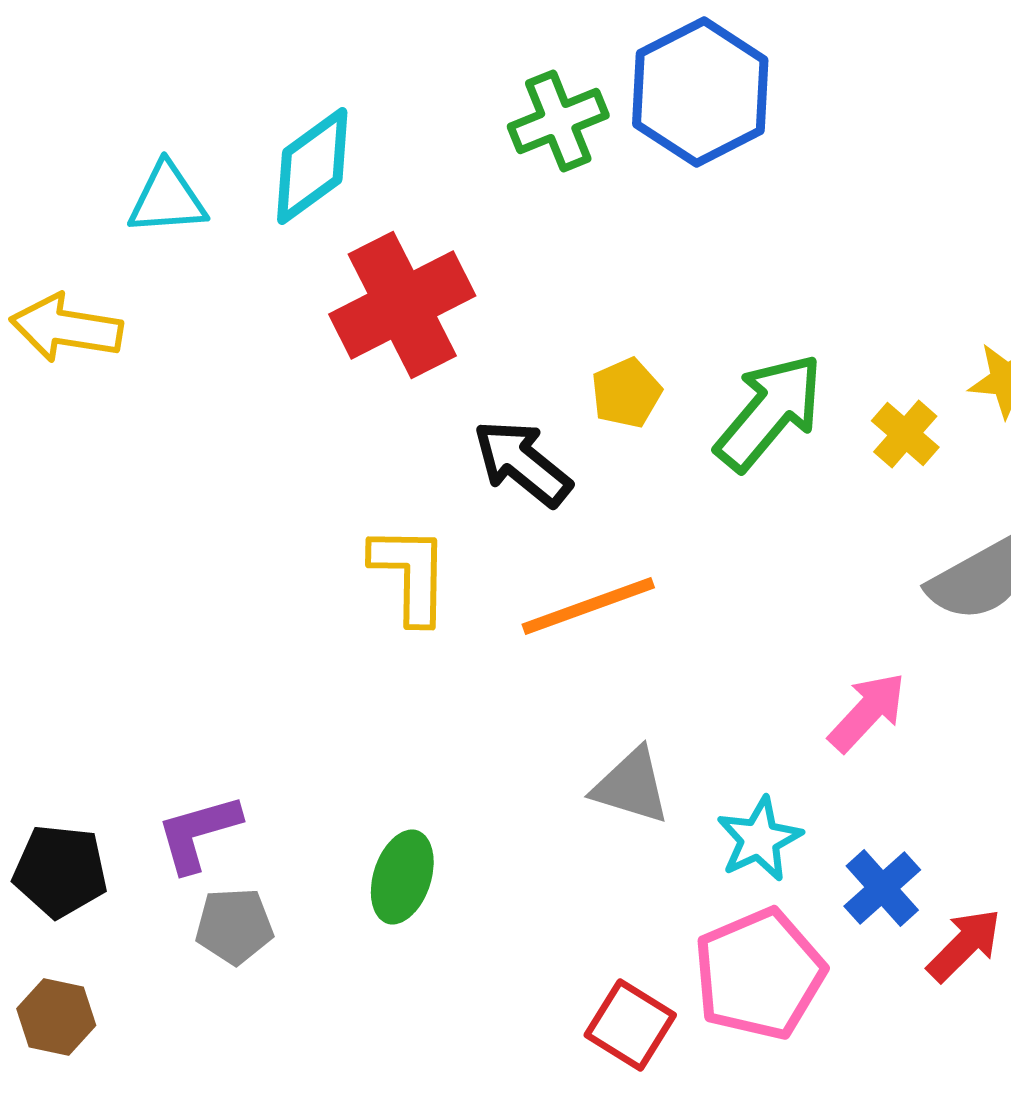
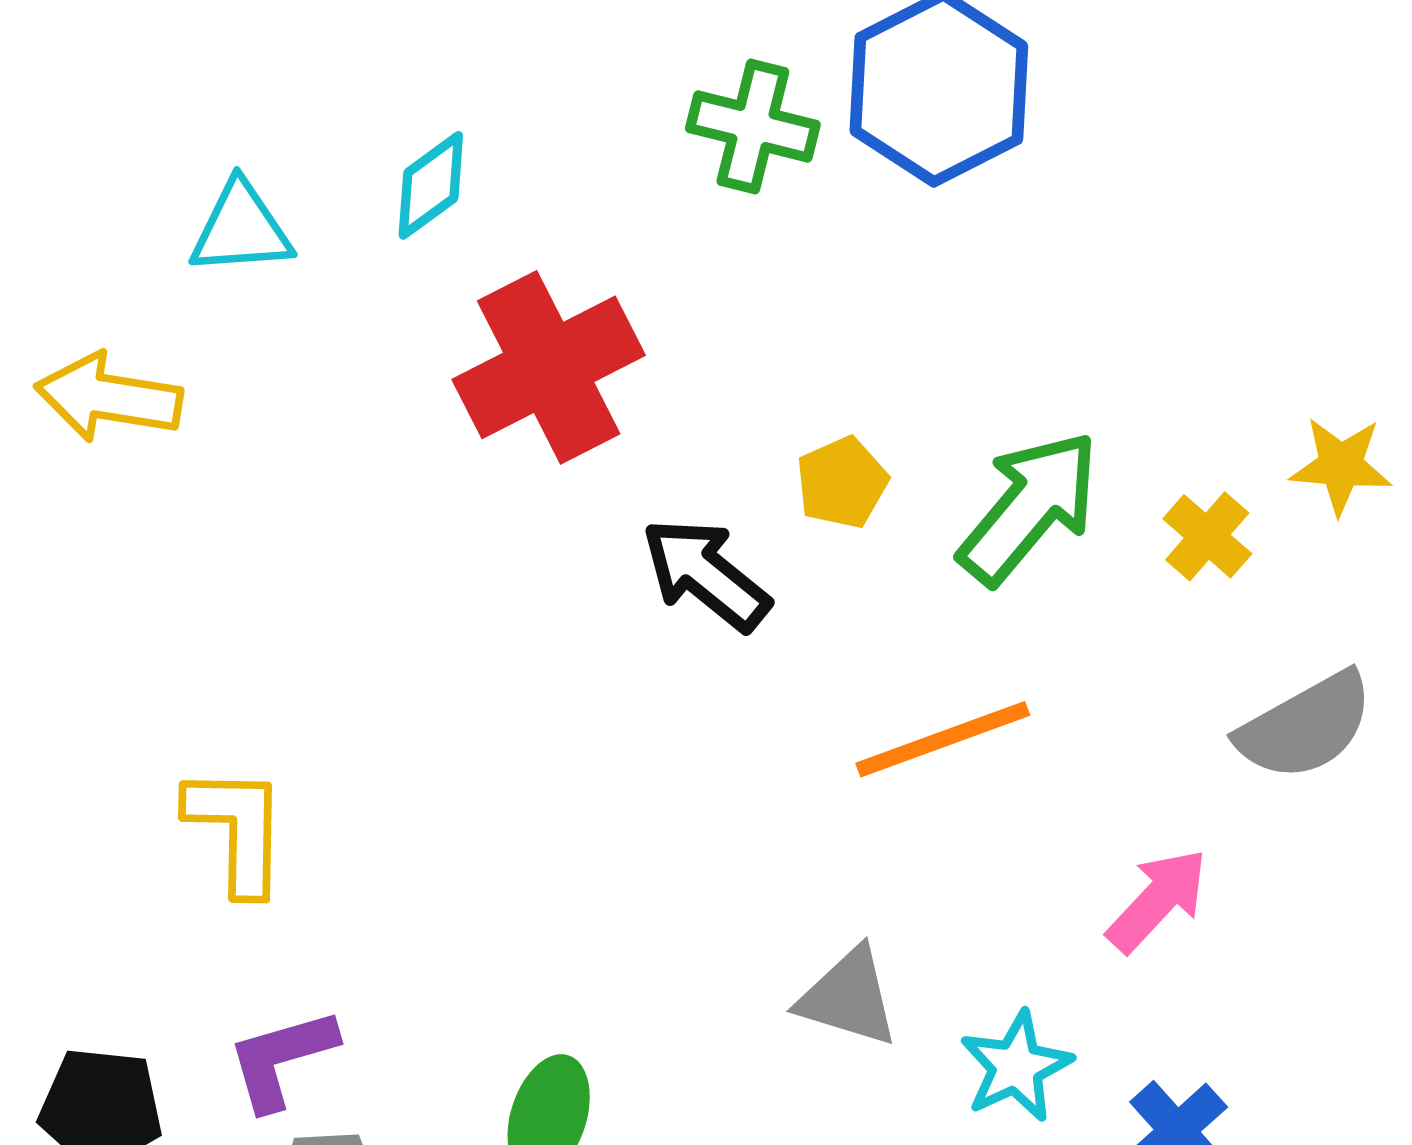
green cross: (558, 121) -> (753, 126), turned 36
cyan diamond: (312, 166) -> (431, 185), size x0.7
yellow L-shape: (410, 574) -> (237, 830), moved
orange line: (588, 606) -> (943, 739), moved

